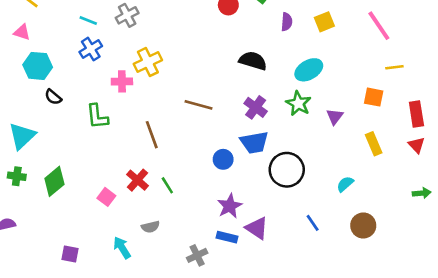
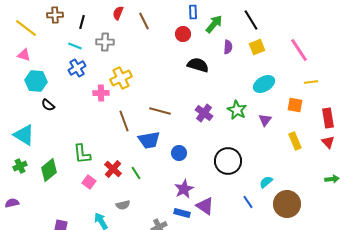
gray cross: (127, 15) -> (105, 42), turned 30
black semicircle: (253, 61) -> (198, 65), moved
cyan ellipse: (309, 70) -> (264, 84), moved
green L-shape: (97, 117) -> (82, 154), moved
brown line: (152, 135) -> (124, 121), moved
cyan triangle: (22, 136) -> (24, 135), turned -45
blue trapezoid: (254, 142) -> (149, 140), moved
green cross: (17, 176) -> (20, 166), turned -32
cyan semicircle: (345, 184) -> (266, 182), moved
brown circle: (363, 226) -> (287, 204), size x1.4

